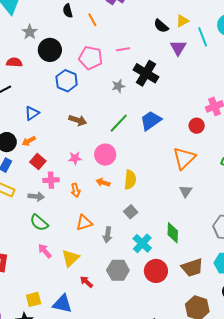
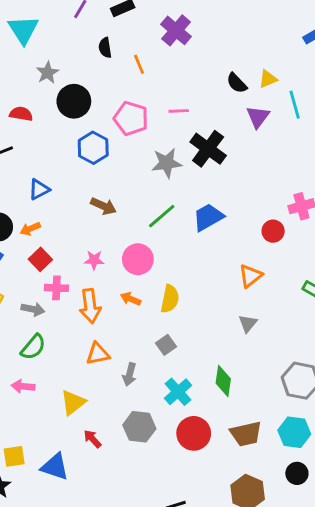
gray star: (118, 86) -> (167, 163), size x1.5
orange triangle: (184, 158) -> (250, 276), size x0.7
orange arrow: (76, 190) -> (90, 306), size x1.6
green semicircle: (39, 223) -> (33, 347), turned -96
pink arrow: (45, 251) -> (23, 386), moved, turned -49

